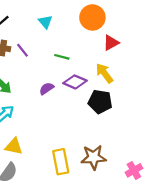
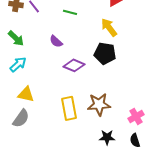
purple diamond: (75, 82) -> (74, 65), moved
purple semicircle: (47, 88) -> (56, 41), turned -104

